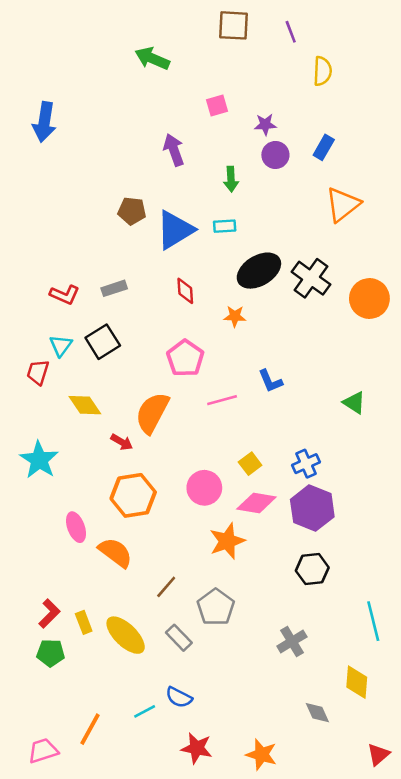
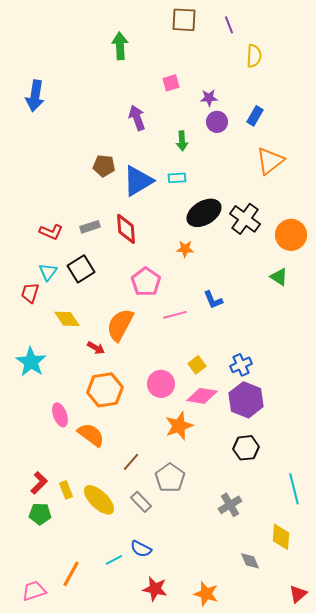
green arrow: (152, 58) -> (120, 46), turned 64
red diamond: (185, 291) -> (126, 229), moved, size x1.4
green triangle: (354, 403) -> (279, 277), moved

